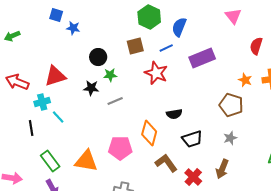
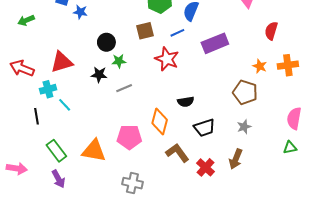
green arrow: (12, 36) -> (26, 20), moved

